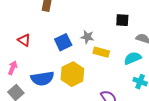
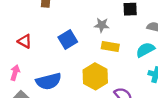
gray star: (87, 37) -> (102, 25), moved
yellow hexagon: (72, 74) -> (95, 76), moved

